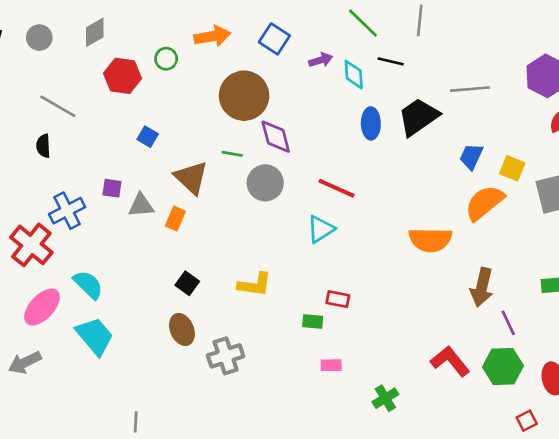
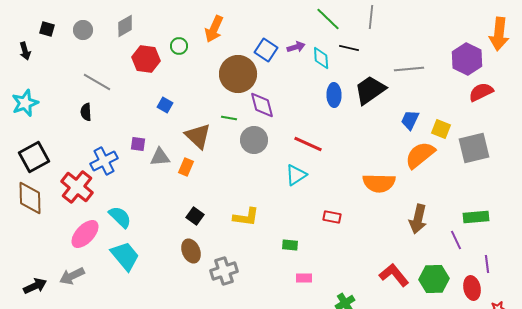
orange arrow: (212, 36) -> (214, 29), turned 124
blue square: (274, 39) -> (266, 50), moved
red rectangle: (338, 299) -> (332, 217), moved
purple line: (508, 323) -> (456, 240), moved

